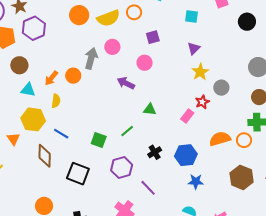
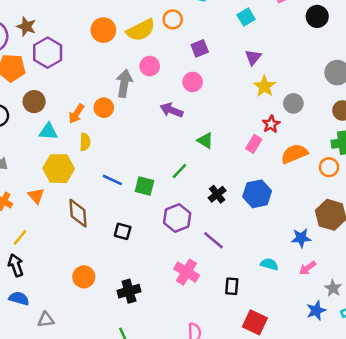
cyan square: (191, 16) -> (246, 17), turned -32
green triangle: (150, 109) -> (205, 141), turned 32
blue line: (61, 134) -> (112, 180), moved
orange semicircle: (220, 139) -> (294, 154), moved
black square: (78, 174) -> (123, 231), size x0.6
blue star: (196, 182) -> (301, 238), moved

